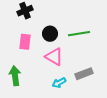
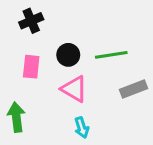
gray rectangle: (84, 74) -> (134, 89), moved
cyan arrow: (59, 83) -> (82, 128), turned -80

